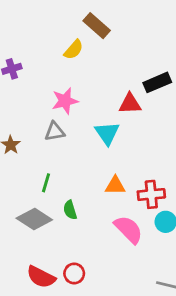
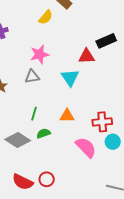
green line: (46, 183) -> (34, 114), moved
orange triangle: (115, 186) -> (67, 116), moved
green semicircle: (70, 210) -> (43, 133), turned 88

